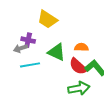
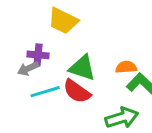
orange semicircle: (81, 47) -> (126, 67), moved
red semicircle: (78, 66) -> (77, 91), moved

